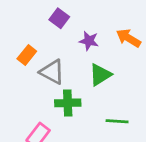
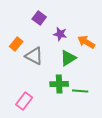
orange arrow: (128, 38) -> (86, 42), moved
green cross: (68, 103) -> (59, 84), moved

